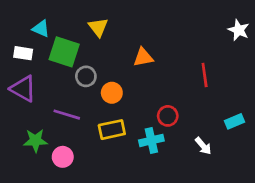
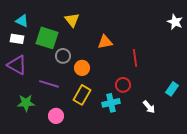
cyan triangle: (41, 29) -> (22, 21), moved
red line: (205, 75) -> (135, 58), moved
cyan rectangle: (235, 121) -> (172, 89), turned -32
yellow rectangle: (112, 130) -> (82, 95), turned -48
pink circle: (63, 157) -> (56, 116), moved

